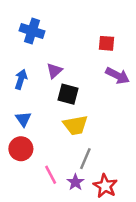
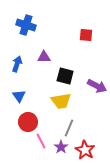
purple triangle: (54, 71) -> (44, 57), turned 40
purple arrow: (118, 76) -> (97, 86), moved
black square: (68, 94) -> (65, 76), moved
red circle: (21, 149) -> (28, 122), moved

